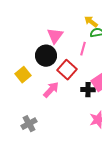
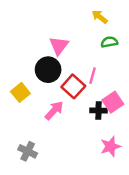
yellow arrow: (91, 22) -> (100, 17), moved
pink line: (83, 49) -> (92, 76), moved
gray cross: (29, 124) -> (28, 151), turned -35

